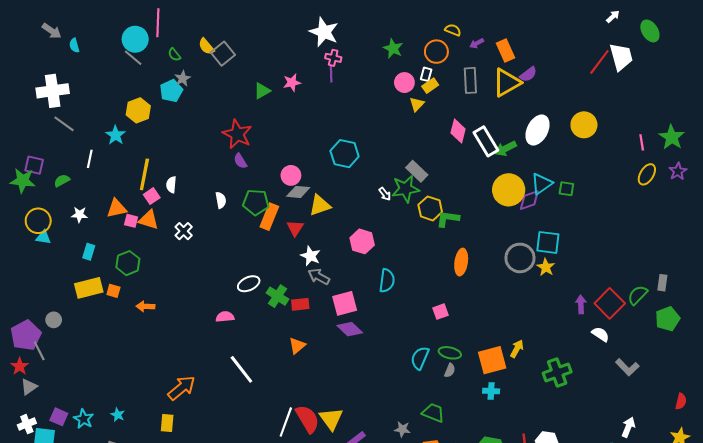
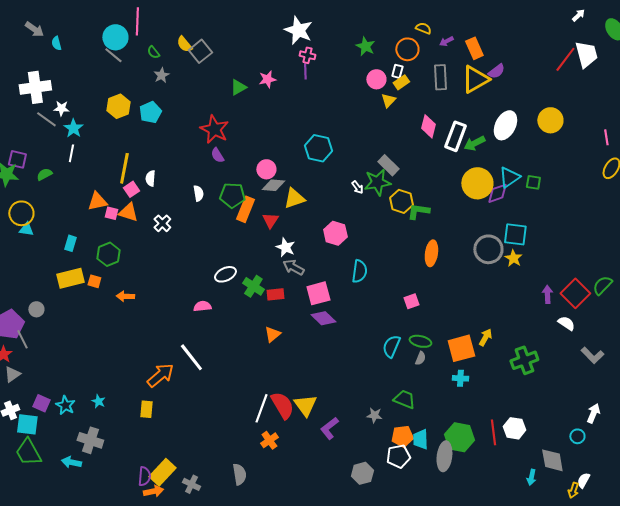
cyan pentagon: (171, 91) -> (150, 112), moved
cyan star: (116, 135) -> (73, 128), moved
white rectangle: (486, 141) -> (455, 136), turned 52
white star: (79, 215) -> (61, 108), moved
white line: (241, 369) -> (191, 357), moved

